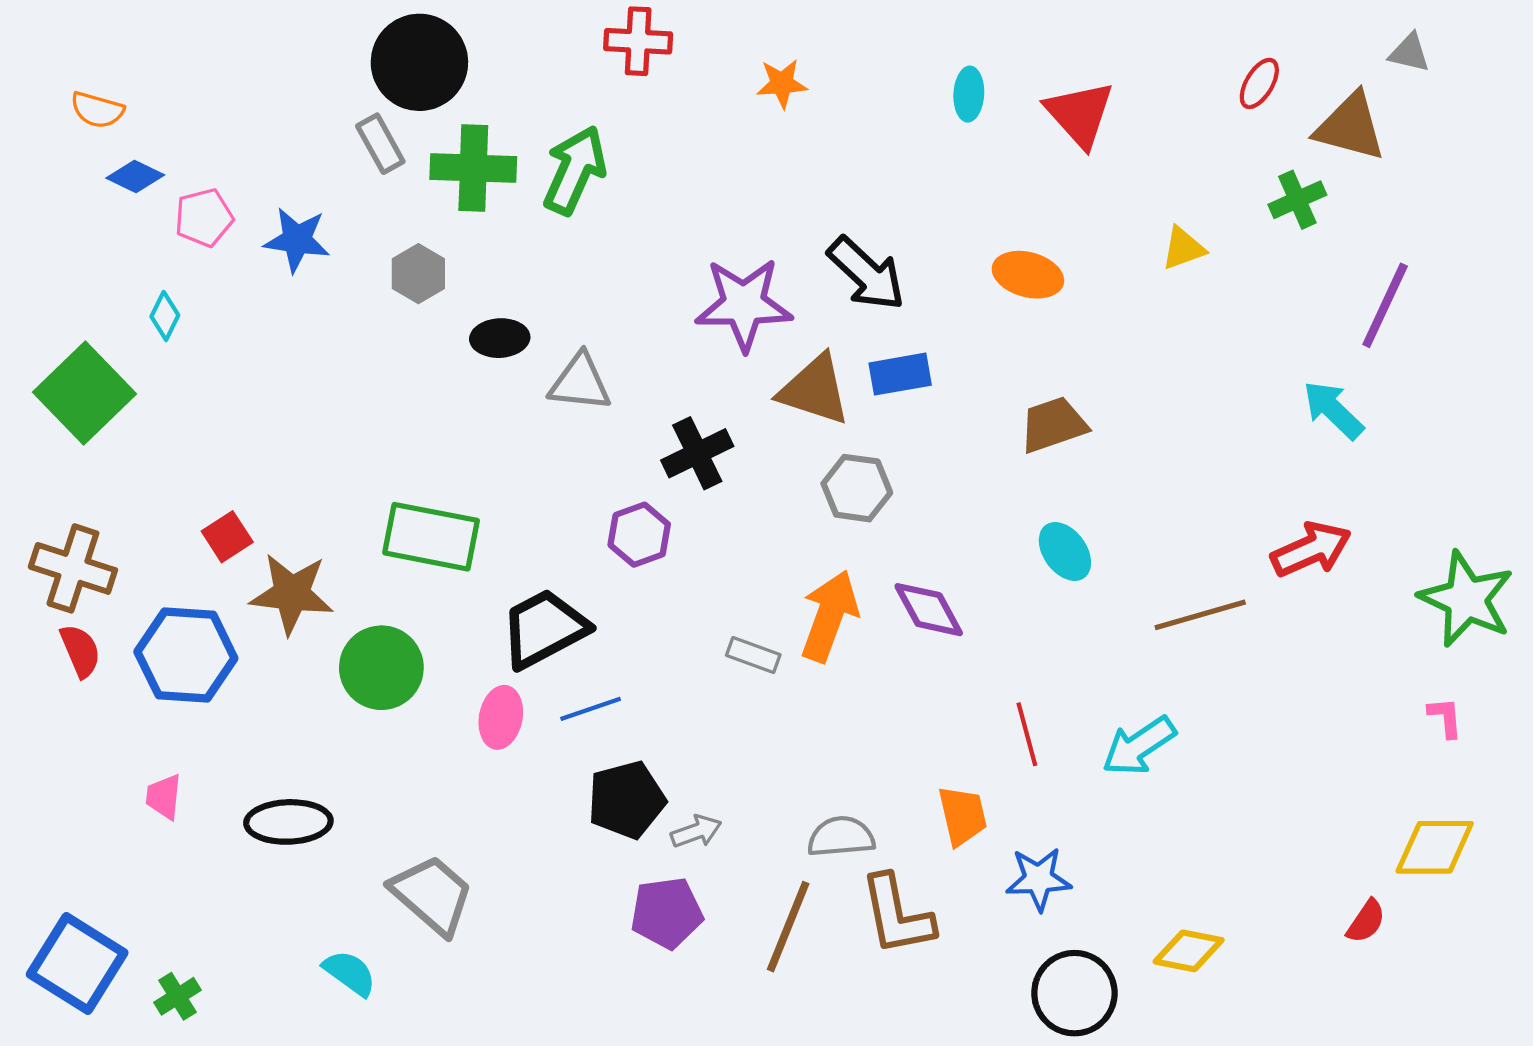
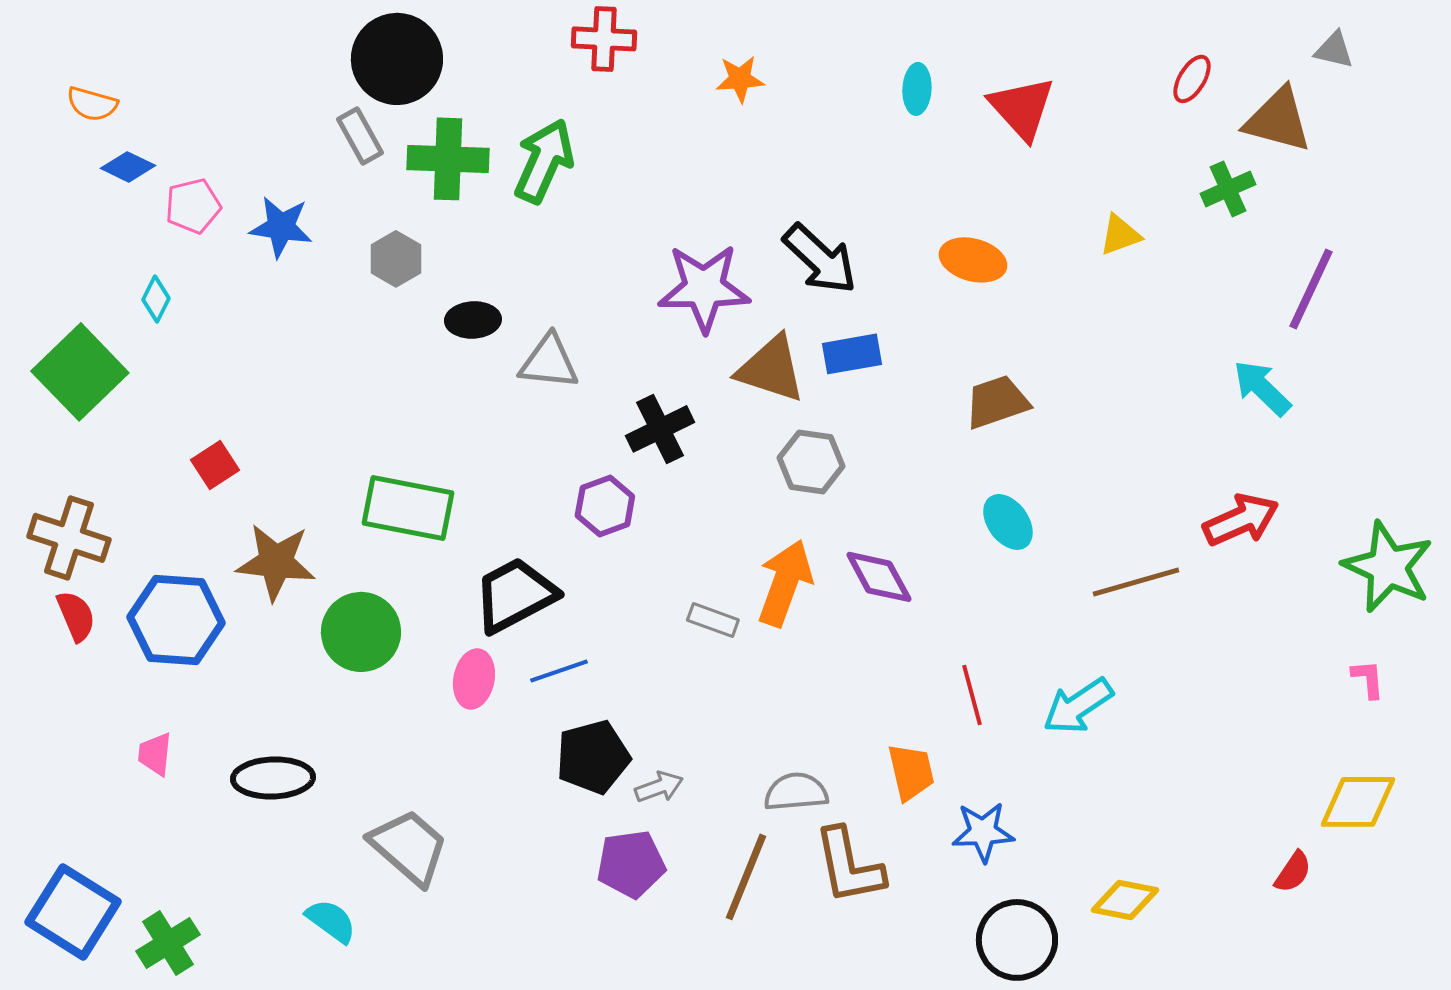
red square: (227, 537) -> (215, 465), moved
green cross: (177, 996) -> (168, 943), size x1.4

